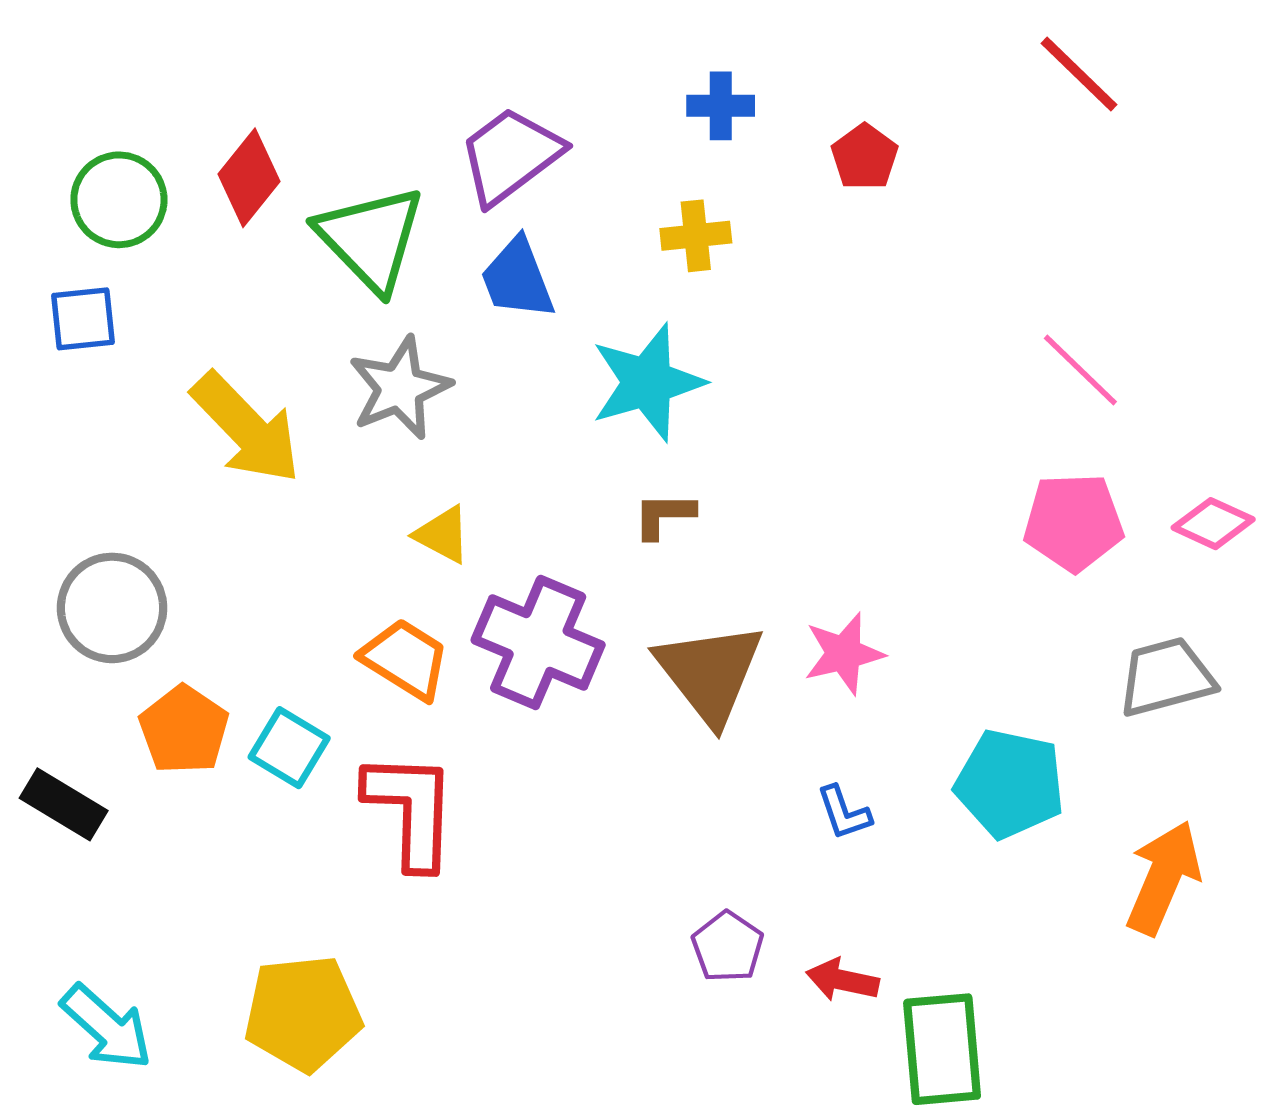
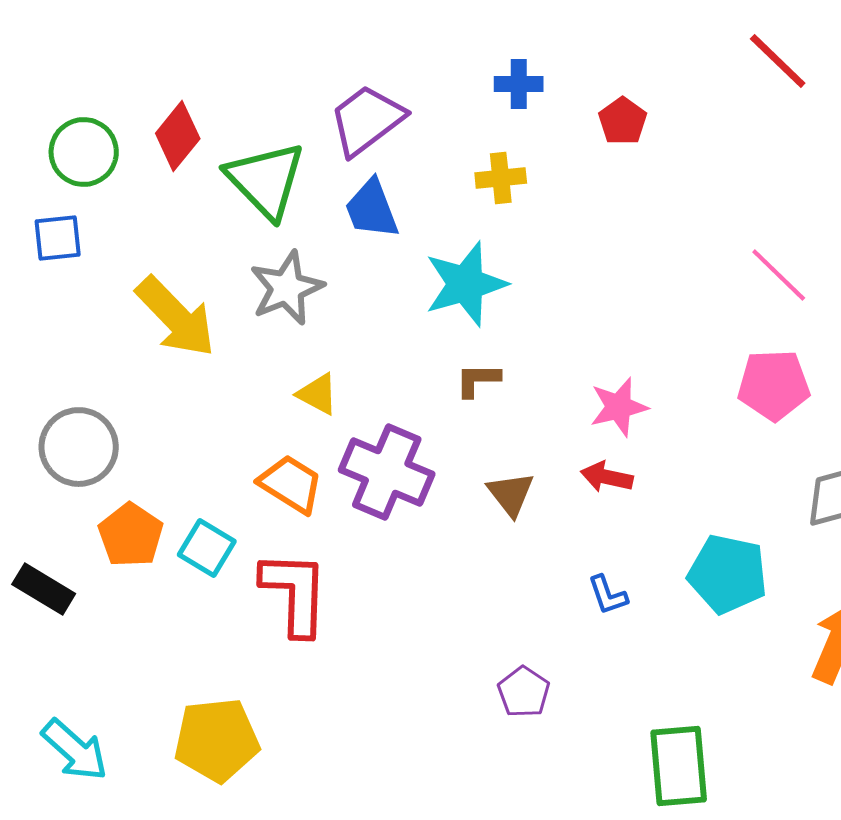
pink star: (844, 654) -> (619, 407), moved
brown triangle: (710, 673) -> (511, 494), size x0.6
red arrow: (842, 980) -> (607, 477), moved

